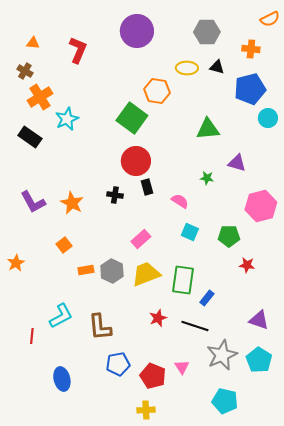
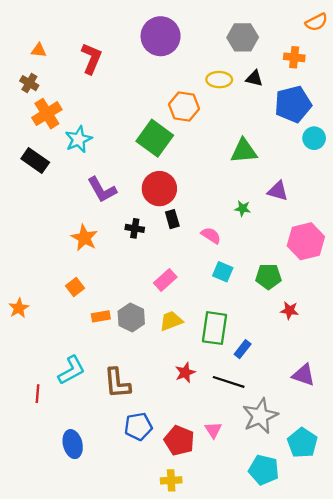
purple L-shape: (33, 202) -> (102, 190), moved
yellow trapezoid: (146, 274) -> (171, 321), size x0.7
cyan pentagon: (259, 360) -> (302, 443), moved

